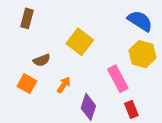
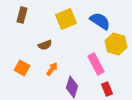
blue semicircle: (140, 21) -> (100, 21), moved
yellow square: (80, 42) -> (66, 19), moved, turned 30
brown semicircle: (42, 60) -> (45, 45), moved

